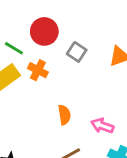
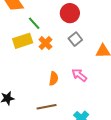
red circle: (44, 31) -> (70, 13), moved
pink arrow: (102, 126) -> (79, 75), moved

